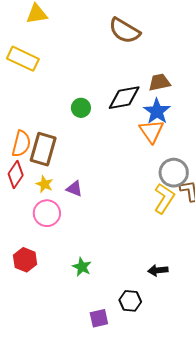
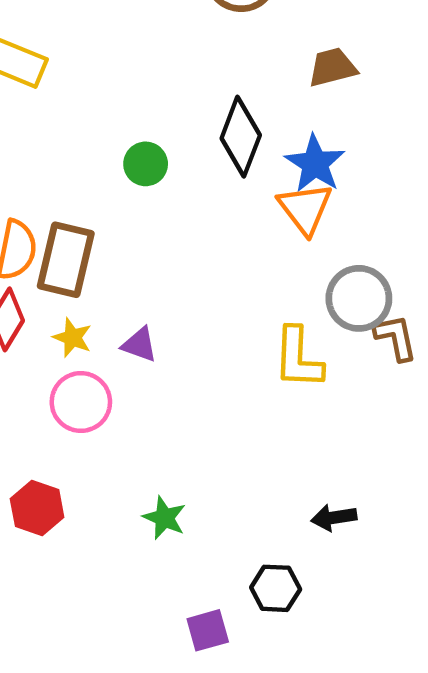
brown trapezoid: (159, 82) -> (332, 67), moved
black diamond: (124, 98) -> (241, 137), turned -56
yellow L-shape: (164, 198) -> (298, 358), moved, turned 152

